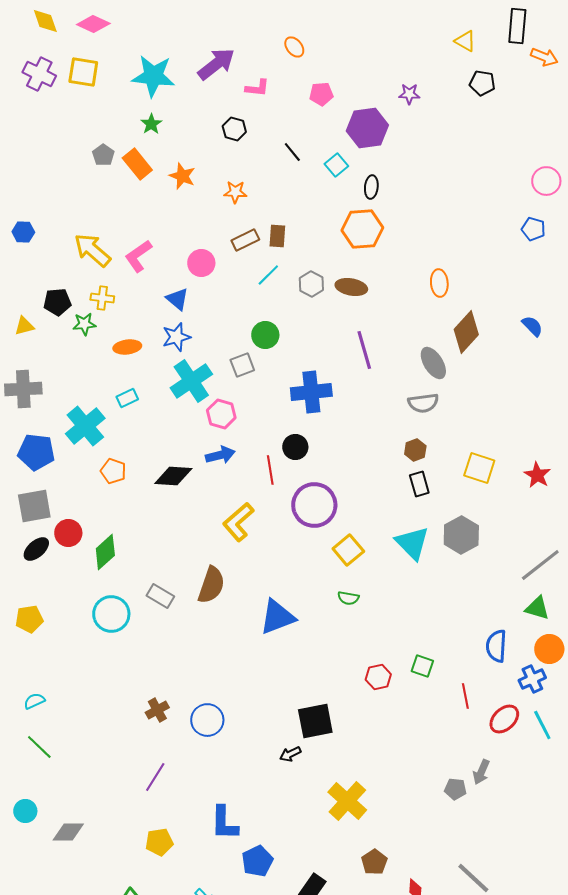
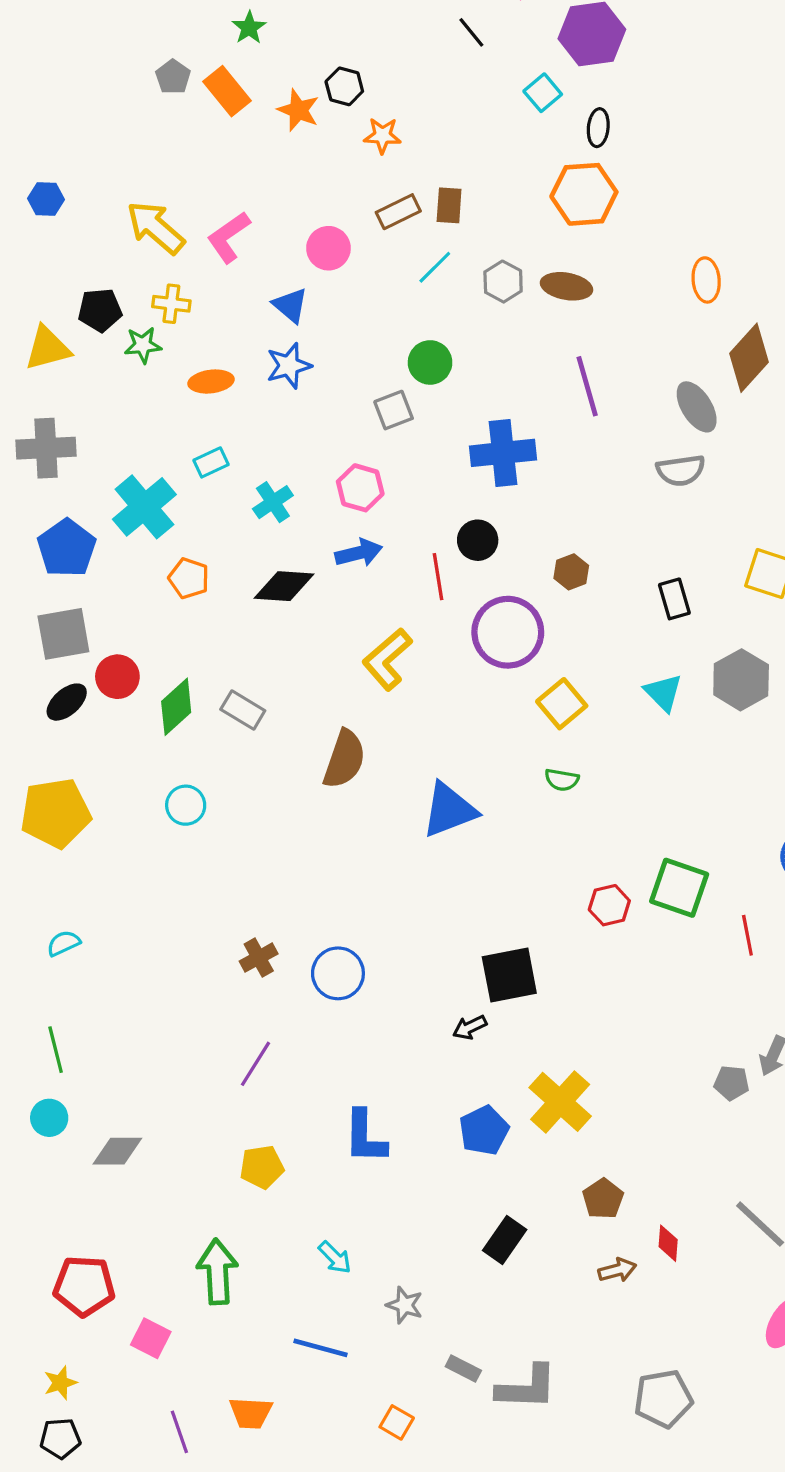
black hexagon: (234, 129) -> (344, 86), moved
black line: (292, 152) -> (471, 32), moved
yellow triangle: (24, 326) -> (48, 348), size x1.5
cyan cross: (191, 381) -> (273, 502), moved, size x0.6
brown hexagon: (415, 450) -> (571, 572), moved
blue pentagon: (36, 452) -> (67, 548), turned 30
cyan triangle: (412, 543) -> (663, 693), size x0.7
gray rectangle: (160, 596) -> (243, 710), moved
cyan circle: (111, 614) -> (186, 805), size x0.7
yellow pentagon: (29, 619) -> (56, 813), size x1.6
green square: (422, 666) -> (679, 888), size x1.6
green line: (39, 747) -> (56, 1050), moved, turned 32
blue pentagon: (257, 861) -> (484, 1130), moved

